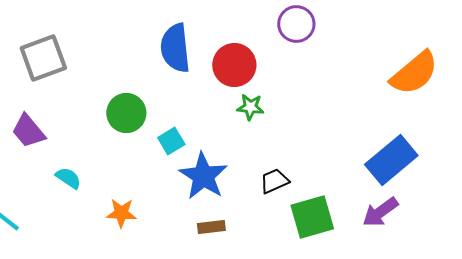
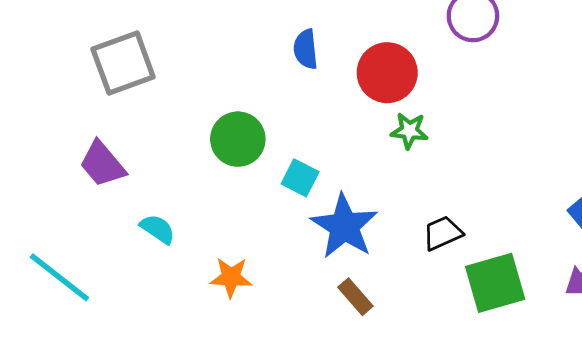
blue semicircle: (175, 48) -> (306, 49), size x0.6
cyan square: (171, 141) -> (300, 178), turned -32
brown rectangle: (211, 227) -> (355, 297), turned 56

